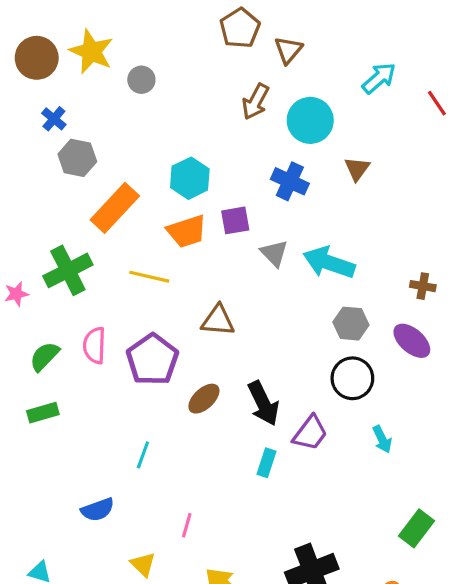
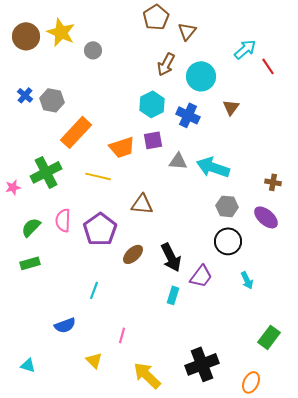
red line: (437, 103) -> (268, 66), moved
blue cross: (54, 119) -> (25, 95), moved
cyan hexagon: (190, 178) -> (152, 104), moved
gray triangle: (274, 253) -> (178, 161), turned -42

